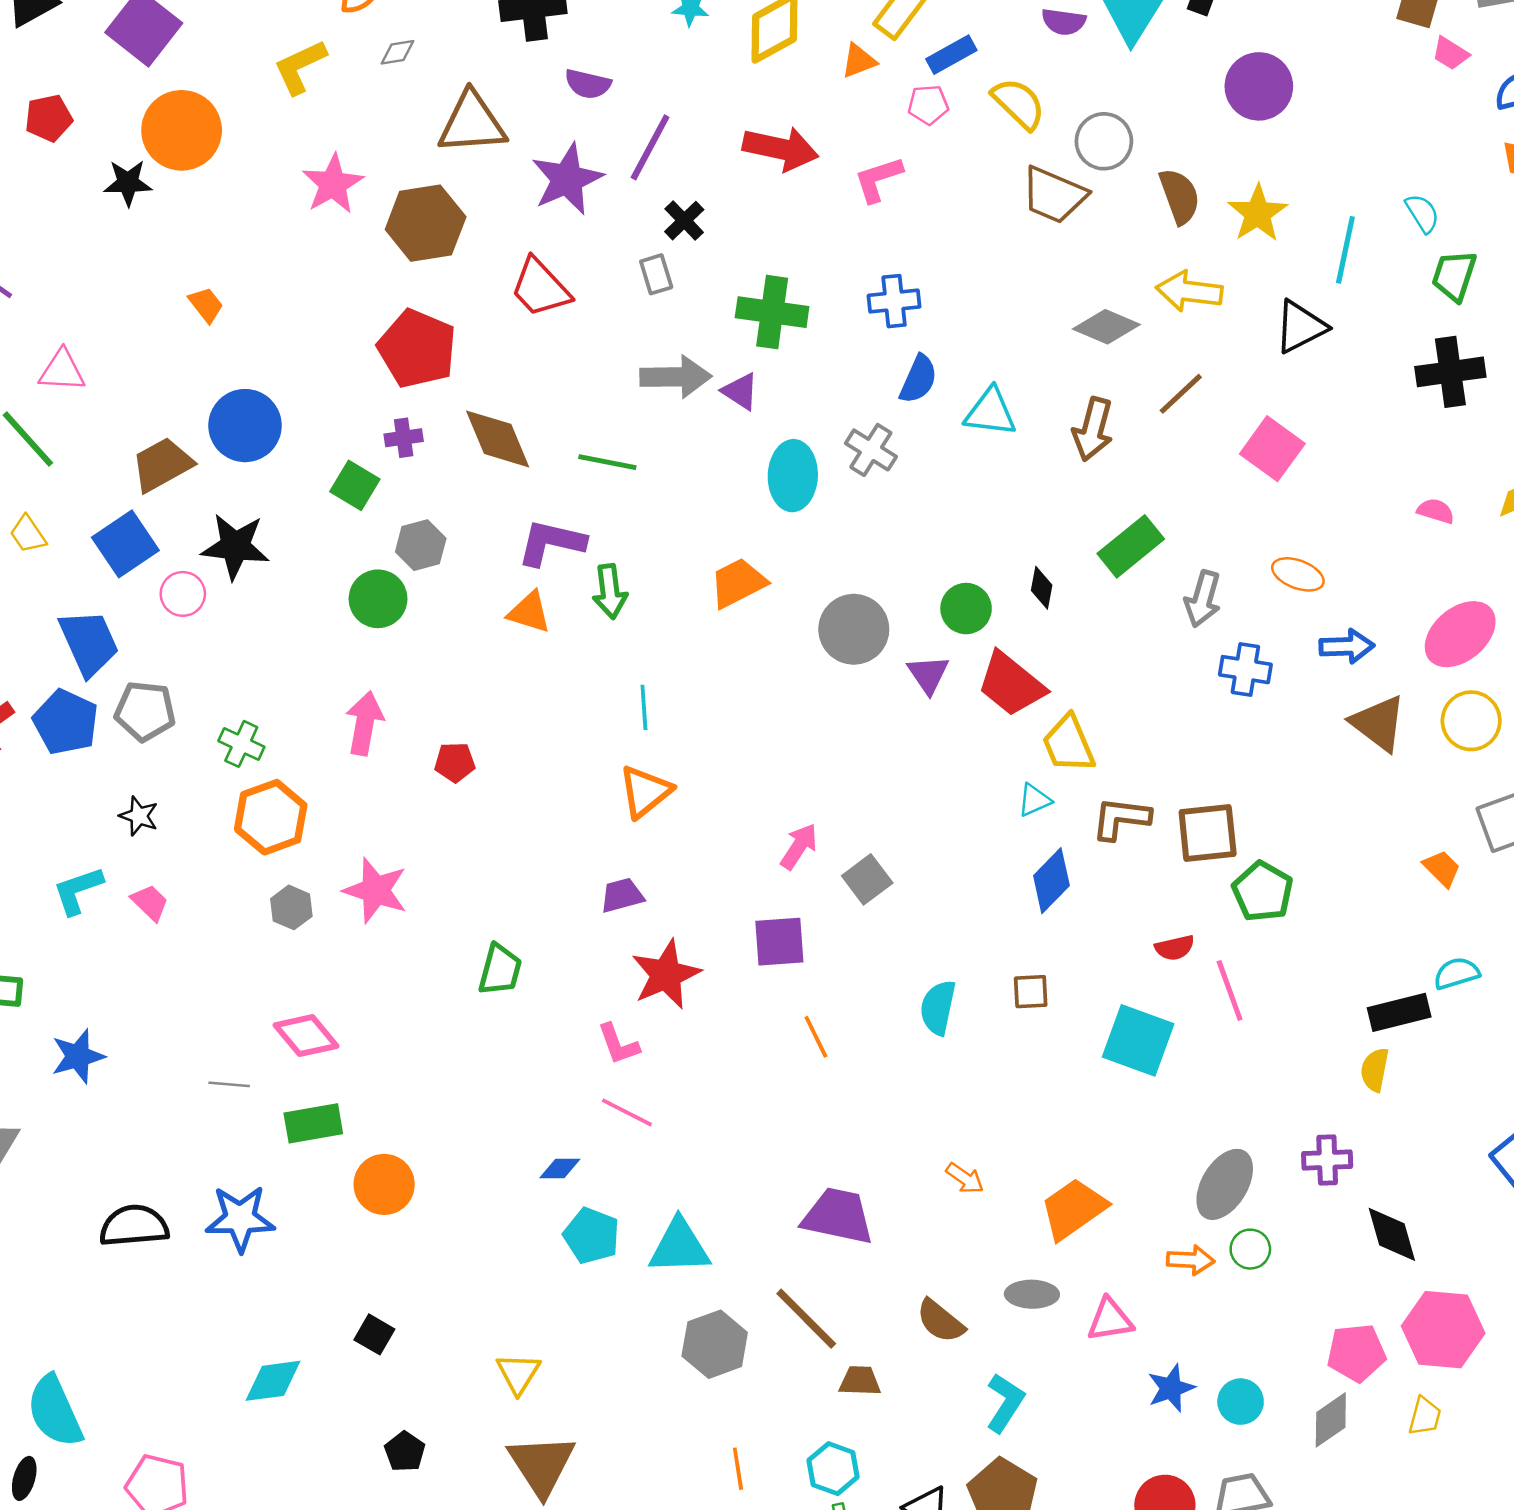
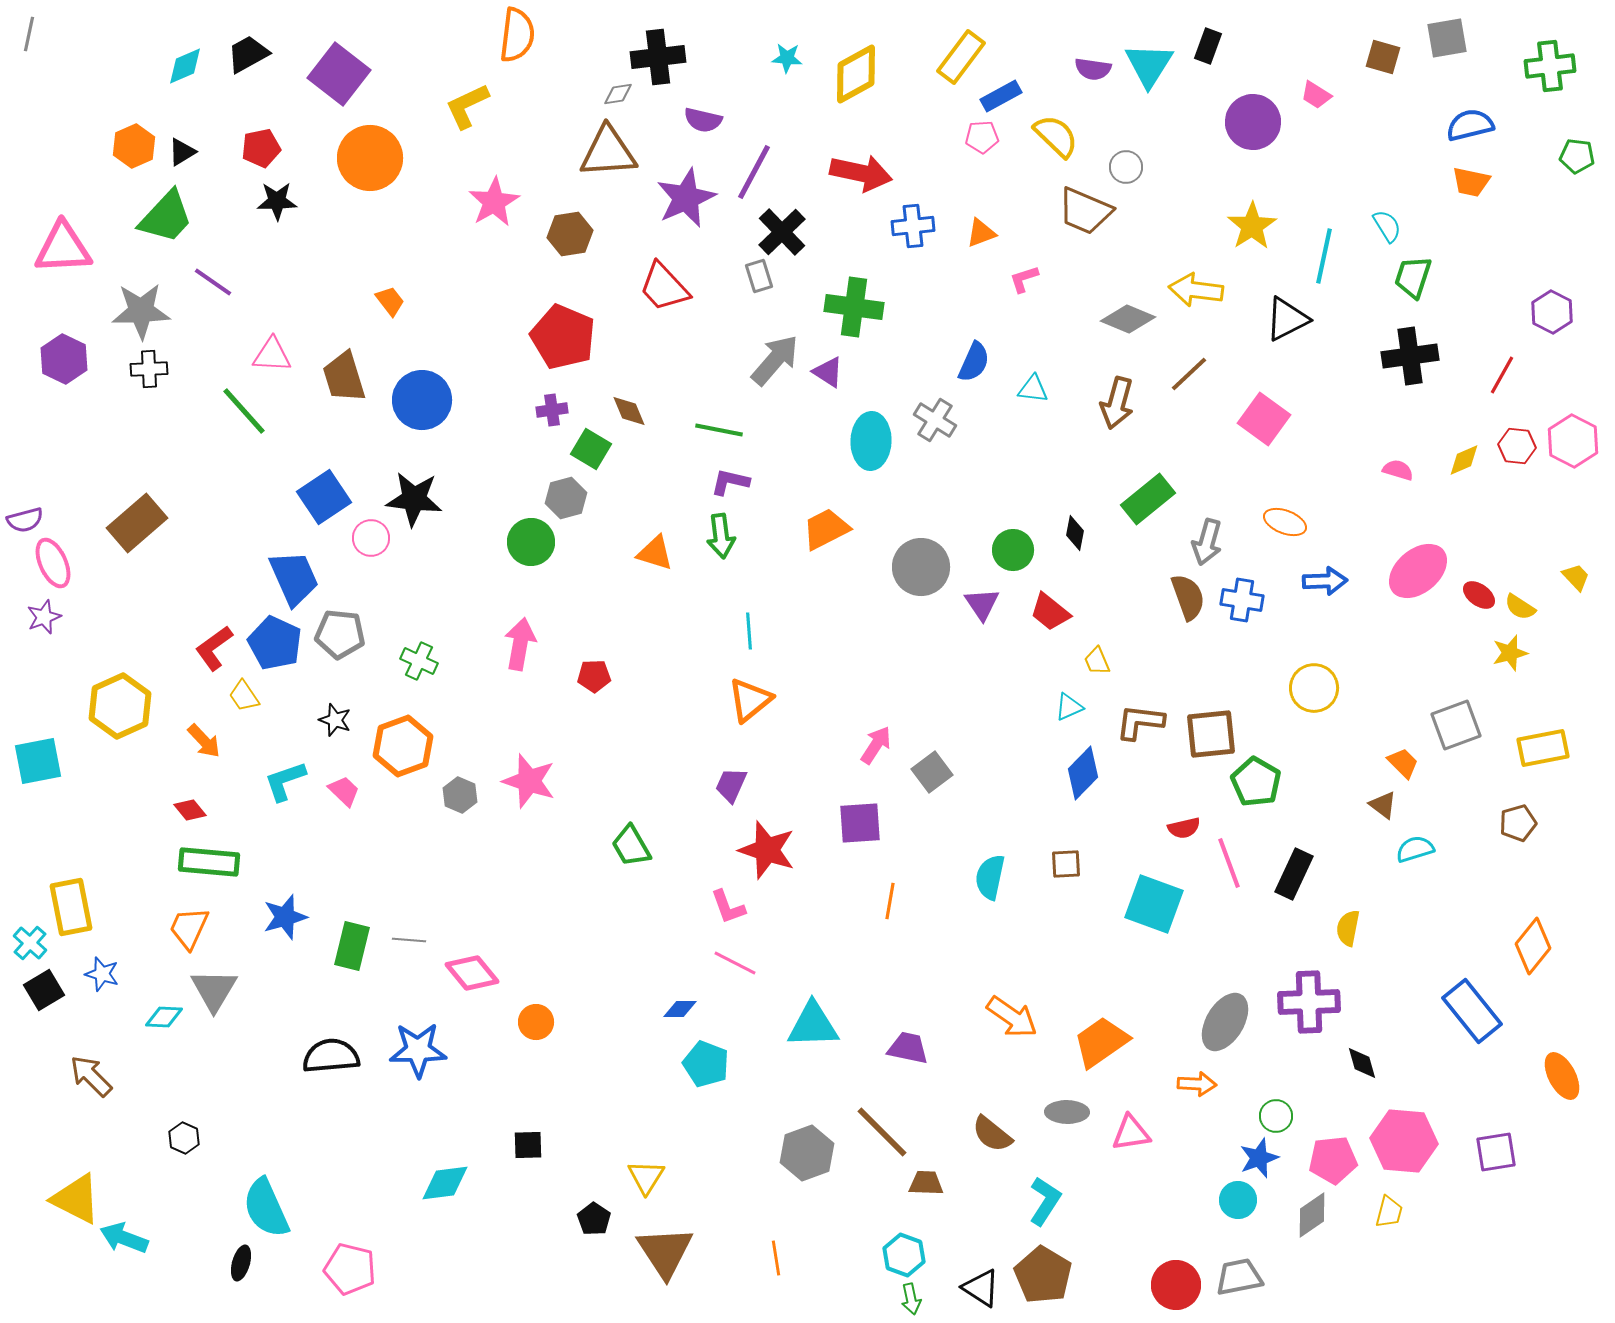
gray diamond: (398, 52) -> (618, 94), moved
pink trapezoid: (1450, 53) -> (1316, 95), moved
orange triangle: (859, 61) -> (981, 233), moved
gray circle: (1104, 141) -> (1126, 167), size x0.7
pink L-shape: (878, 179) -> (1024, 279), moved, size x0.7
black star: (128, 183) -> (277, 201), moved
brown semicircle: (1180, 196) -> (1188, 597), moved
black cross: (684, 221) -> (782, 232), size x1.4
brown hexagon: (426, 223) -> (570, 234), size x0.7
blue cross: (894, 301) -> (913, 226), moved
gray arrow: (676, 377) -> (775, 360), turned -48
cyan triangle: (990, 412) -> (1033, 389), size x0.7
brown diamond: (498, 439) -> (629, 411), size x0.6
brown trapezoid: (162, 465) -> (344, 377), moved, turned -78
green square: (355, 485) -> (591, 449), moved
yellow trapezoid: (28, 534) -> (244, 696), moved
purple L-shape: (551, 543) -> (730, 482), moved, size x0.7
red trapezoid: (1011, 684) -> (1050, 612), size x0.7
yellow circle: (1471, 721) -> (1314, 688), moved
brown triangle: (1378, 723) -> (1383, 805), moved, size x0.6
yellow trapezoid: (1069, 744) -> (1097, 661), size x0.6
orange hexagon: (271, 817) -> (403, 746), moved
purple trapezoid: (622, 895) -> (731, 785), turned -51
green trapezoid: (500, 970) -> (631, 846), turned 135
red star: (666, 975) -> (767, 850), turned -30
black rectangle: (1399, 1012) -> (1294, 874), moved, turned -51
pink diamond: (306, 1036) -> (472, 973), moved
orange line: (816, 1037) -> (890, 901), turned 36
green rectangle: (313, 1123) -> (352, 946), moved, turned -66
purple cross: (1327, 1160) -> (1309, 1002), size x1.5
orange arrow: (965, 1178) -> (1012, 1017), size x1.6
orange circle: (384, 1184) -> (536, 1022), size x0.7
purple trapezoid: (838, 1216) -> (908, 1048), size x0.7
black diamond: (1392, 1234) -> (1362, 1063), size x0.7
cyan triangle: (679, 1247) -> (813, 1025), moved
green circle: (1250, 1249) -> (1276, 1116), moved
black square: (374, 1334) -> (528, 1145), turned -32
blue star: (1171, 1388) -> (1259, 1158), moved
black pentagon: (405, 1452) -> (594, 1219), moved
orange line: (738, 1469) -> (776, 1258), moved

